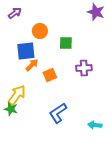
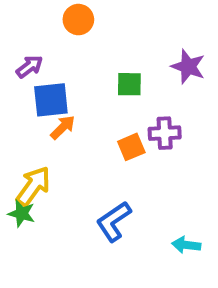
purple star: (96, 12) -> (188, 67), moved
purple arrow: (15, 13) -> (29, 67), moved
orange circle: (40, 31) -> (78, 20), moved
orange square: (50, 75) -> (131, 147), moved

